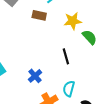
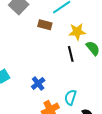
black line: (66, 56) -> (71, 54), moved

